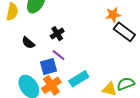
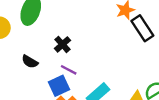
black rectangle: (124, 32) -> (142, 28), turned 30

